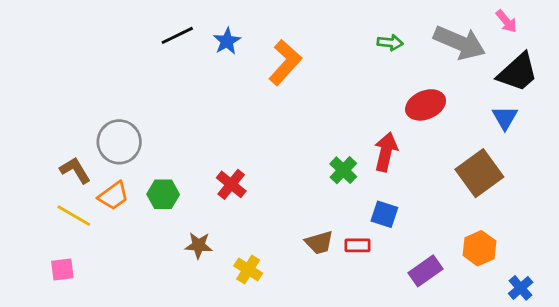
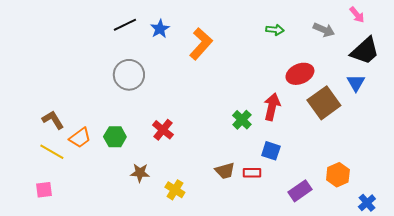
gray arrow: (460, 43) -> (324, 30), size x0.6
gray circle: (119, 142) -> (129, 75), moved
brown square: (479, 173) -> (324, 103), moved

